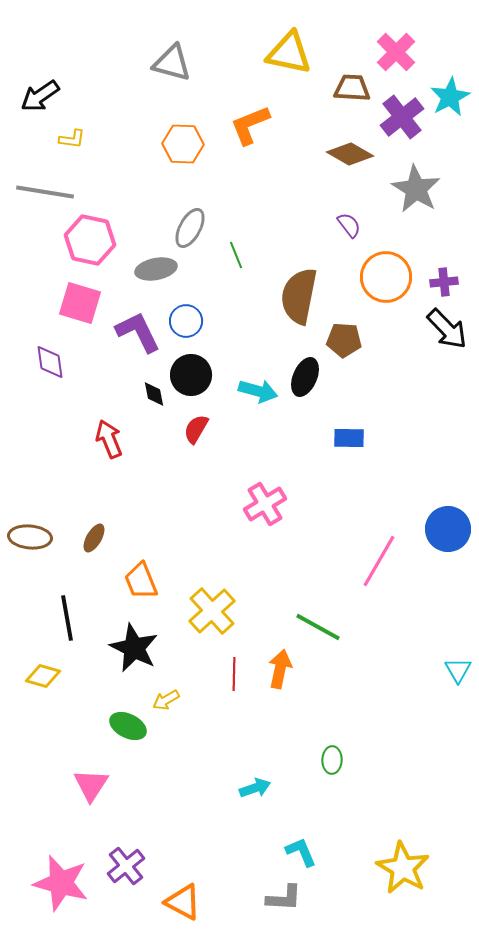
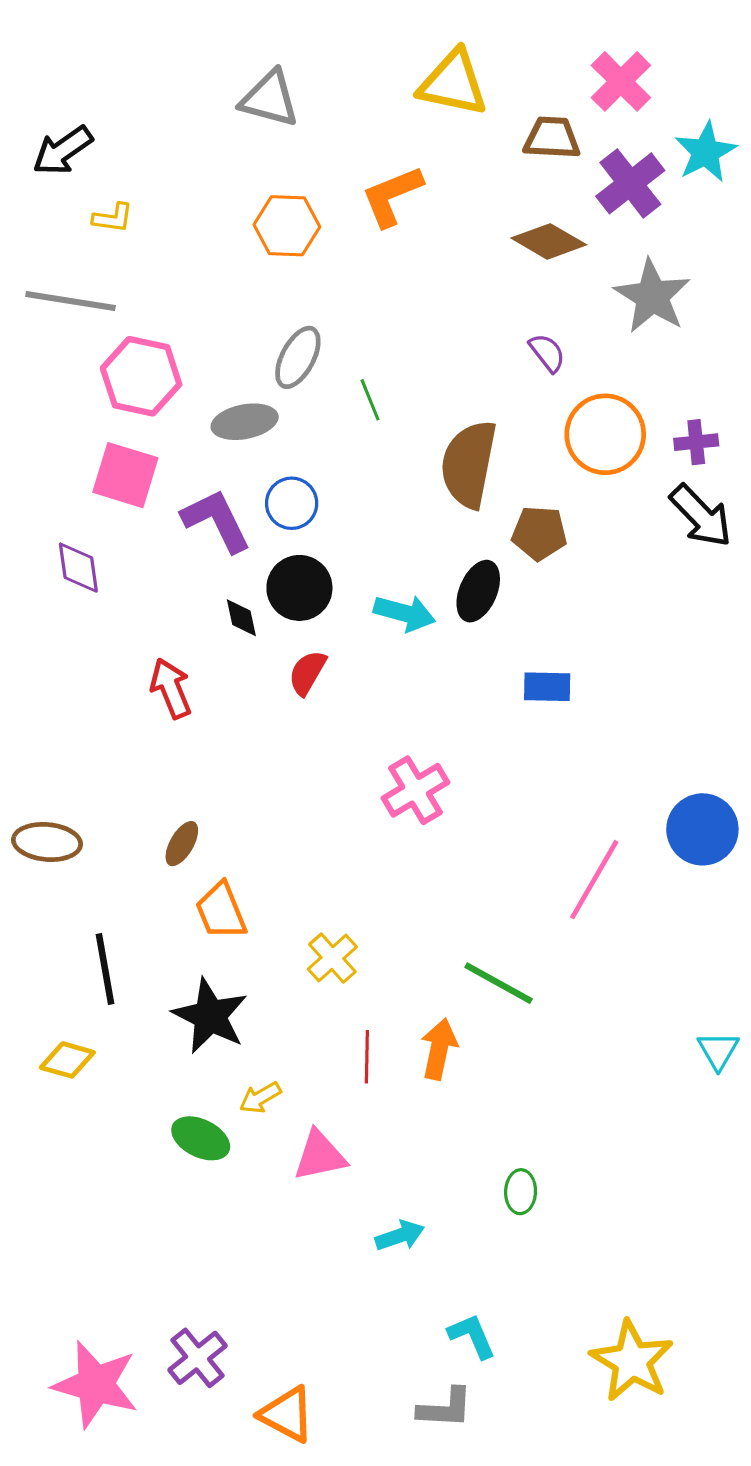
brown ellipse: (94, 538) -> (182, 844), moved
yellow cross: (212, 611) -> (332, 958), size x0.7
pink triangle: (91, 785) -> (320, 1156), moved, turned 45

